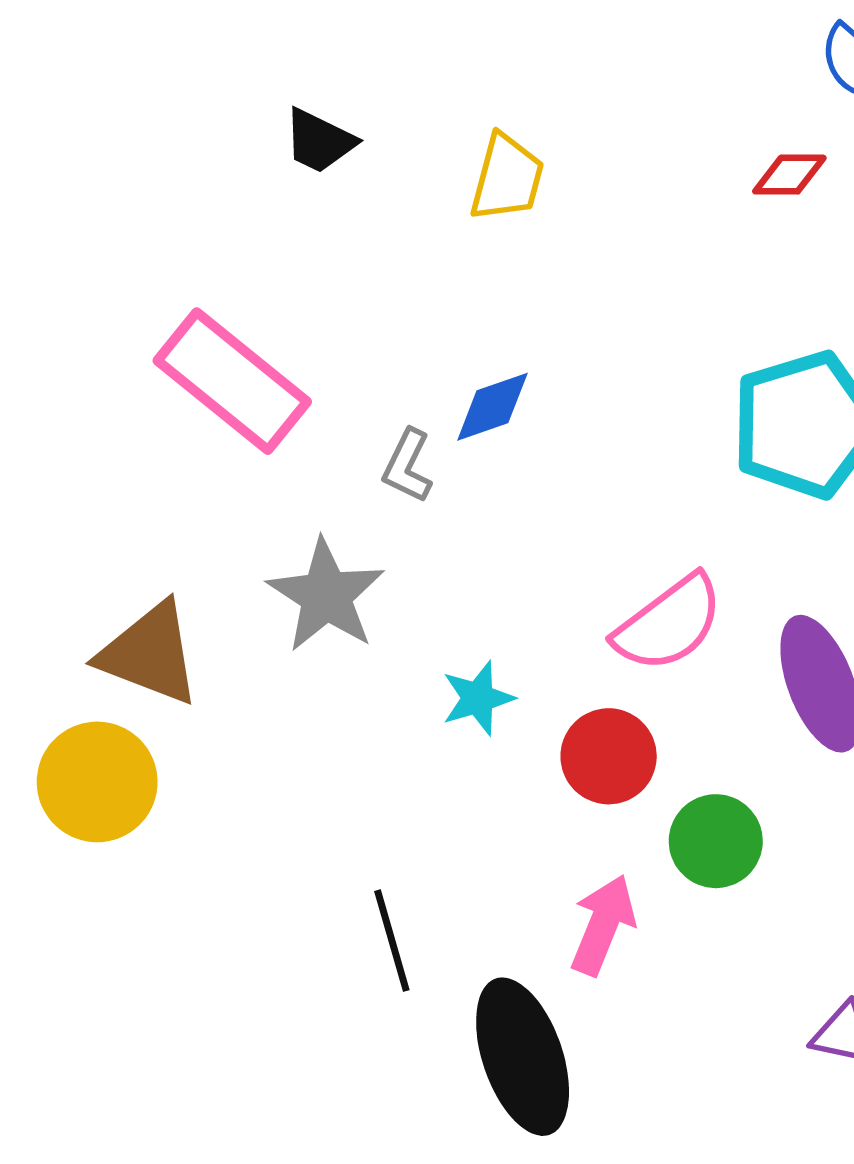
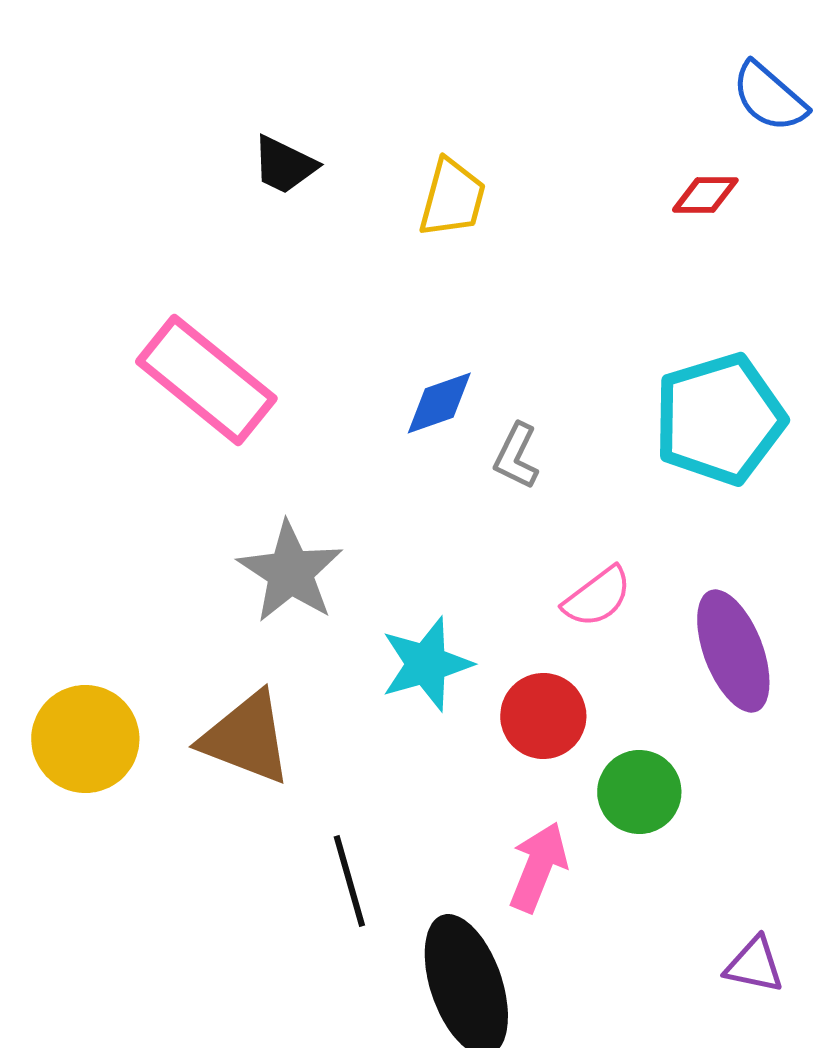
gray L-shape: (408, 466) -> (516, 456), moved
pink semicircle: (669, 623) -> (597, 597), size x0.7
brown triangle: (150, 654) -> (246, 738), moved
cyan star: (478, 698) -> (426, 664), size x1.4

